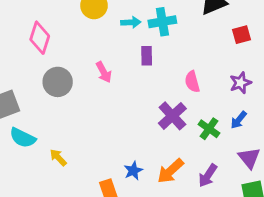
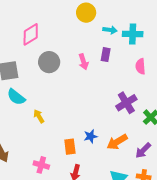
pink diamond: (40, 38) -> (31, 34), moved, turned 30
purple rectangle: (147, 56) -> (106, 55), moved
pink semicircle: (192, 82) -> (140, 66), moved

